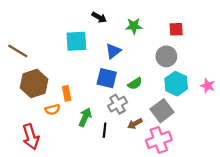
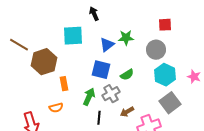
black arrow: (99, 17) -> (94, 14), turned -144
green star: (134, 26) -> (126, 38), moved
brown hexagon: (34, 84) -> (44, 62), moved
orange semicircle: (52, 110) -> (56, 108), moved
gray square: (162, 111) -> (170, 103), moved
green arrow: (85, 117) -> (89, 97), moved

